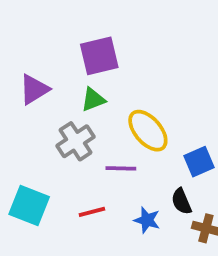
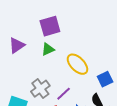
gray cross: (75, 141) -> (40, 89), moved
purple line: (121, 168) -> (64, 94), moved, turned -42

